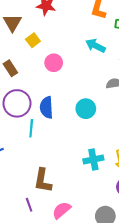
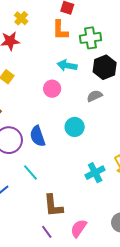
pink circle: (54, 63) -> (52, 89), moved
cyan line: (31, 128) -> (30, 172), moved, turned -30

